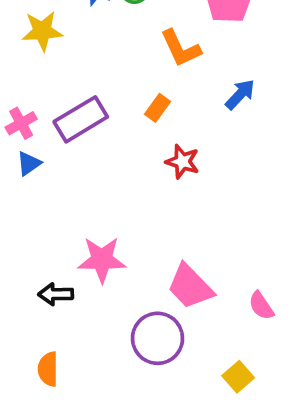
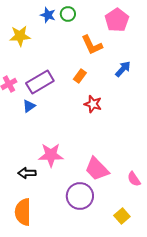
blue triangle: (29, 164) -> (29, 106), moved
orange semicircle: (48, 369) -> (23, 212), size x1.5

